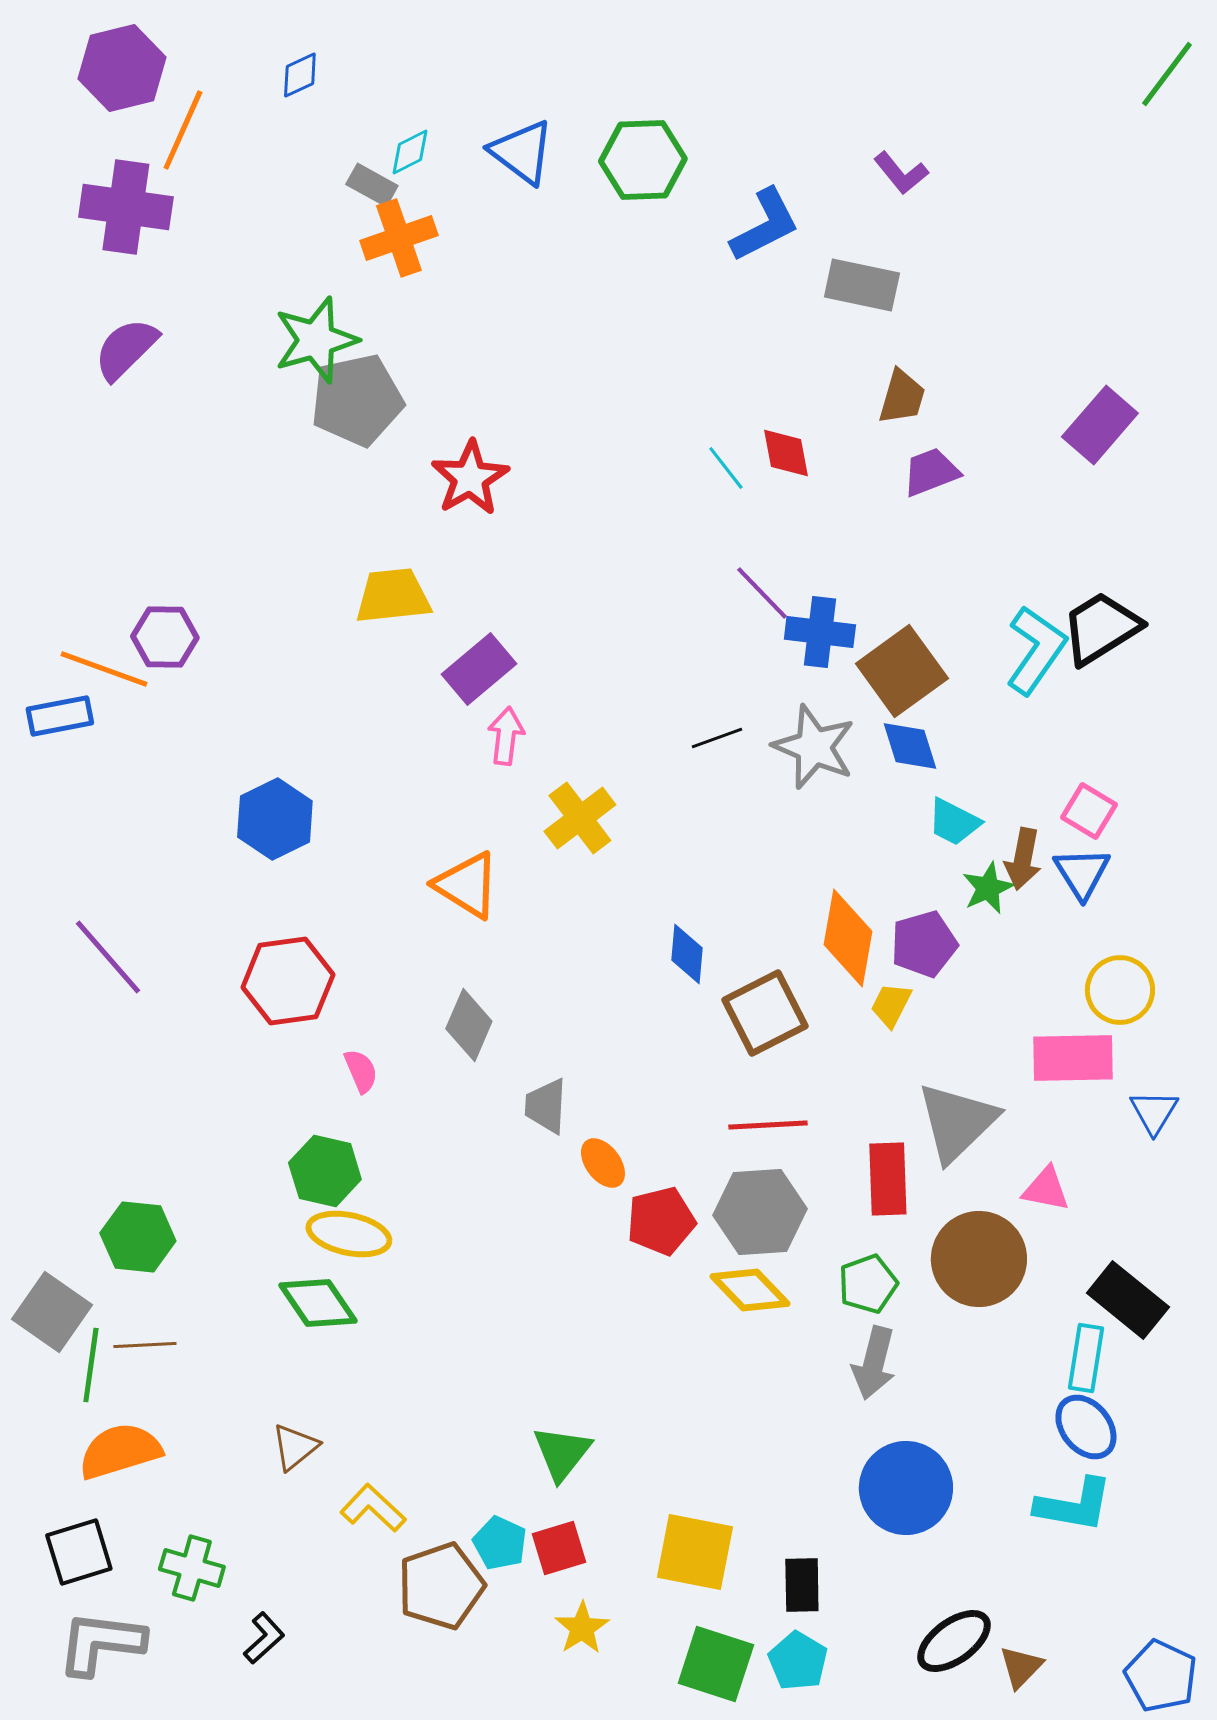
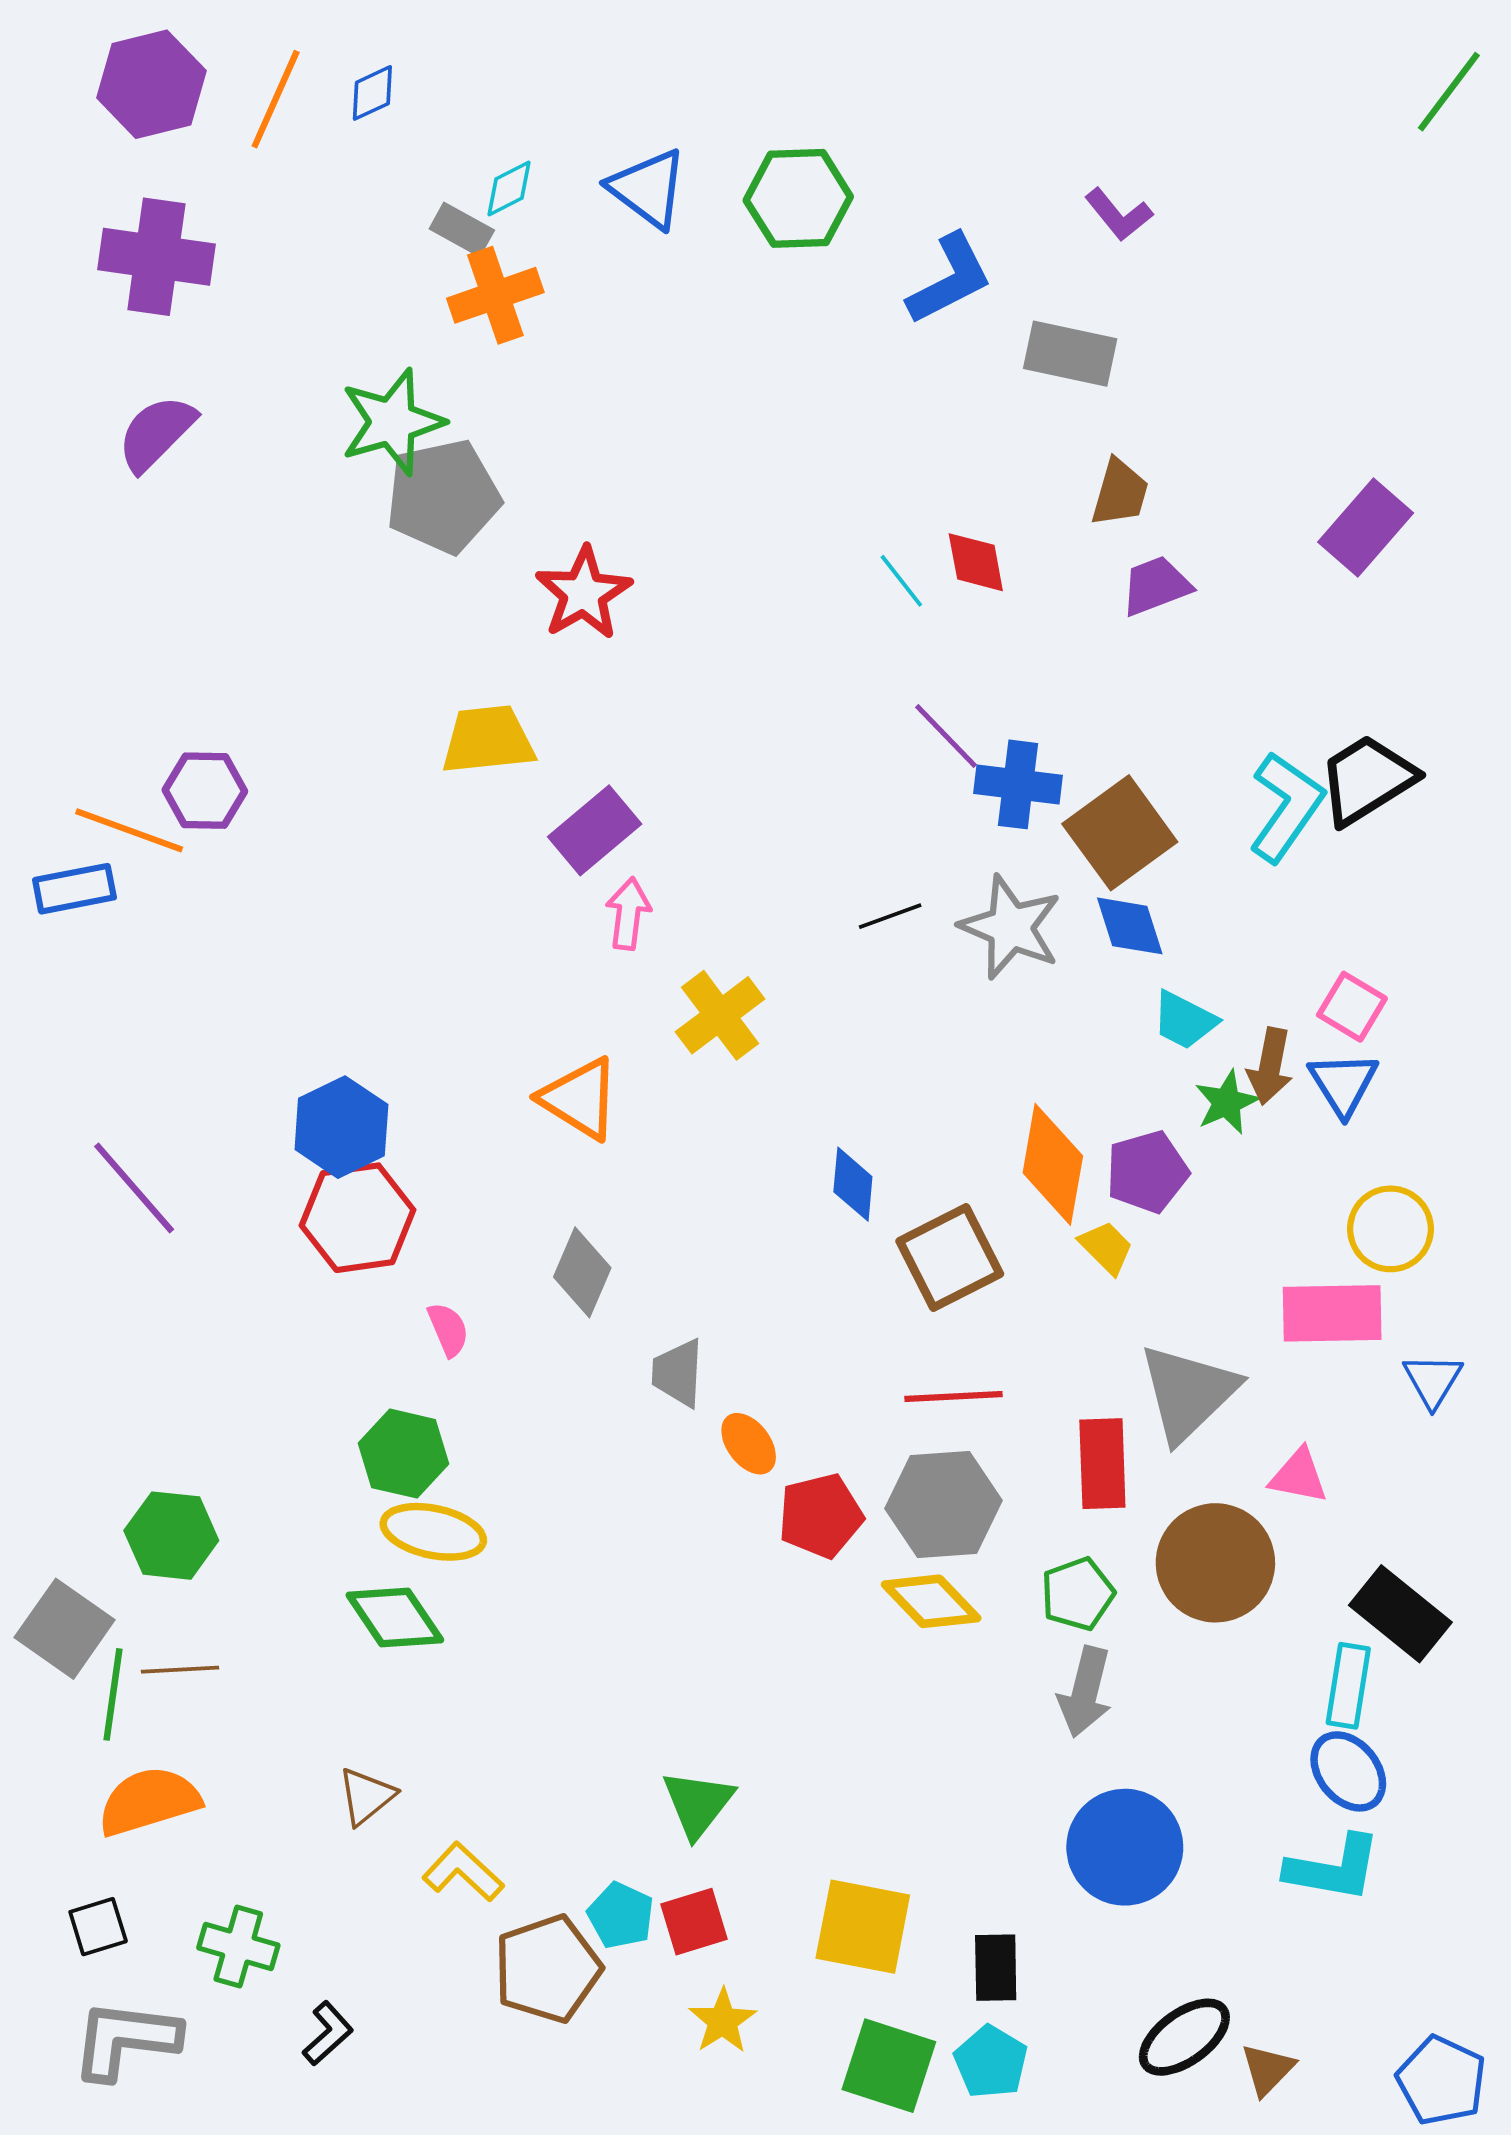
orange line: (183, 130) -> (276, 99), moved
blue hexagon: (275, 819) -> (341, 1127), moved
yellow trapezoid: (891, 1005) -> (1106, 1248), turned 108
black square: (79, 1552) -> (98, 1927), size x0.7

